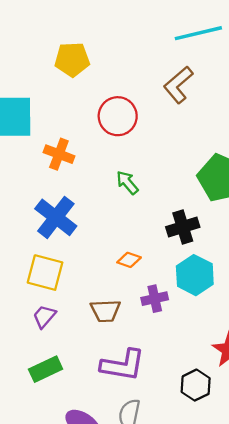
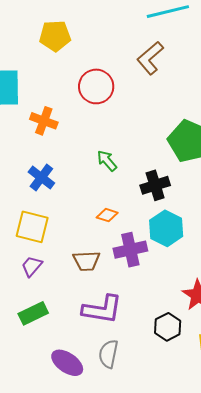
green arrow: (127, 183) -> (107, 161), moved
blue cross: (56, 217) -> (41, 178), size x0.7
purple cross: (155, 299) -> (130, 250), size x1.4

